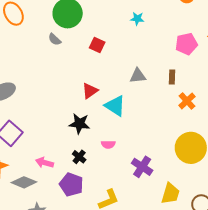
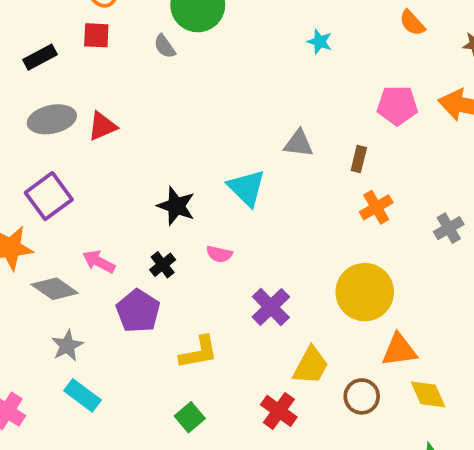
red square: (97, 45) -> (96, 35), moved, turned -35
red triangle: (90, 91) -> (102, 126), moved

